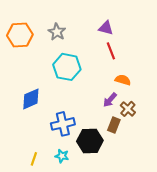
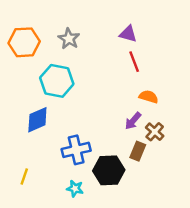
cyan hexagon: (67, 67) -> (57, 81), moved
yellow line: (34, 159) -> (24, 176), moved

